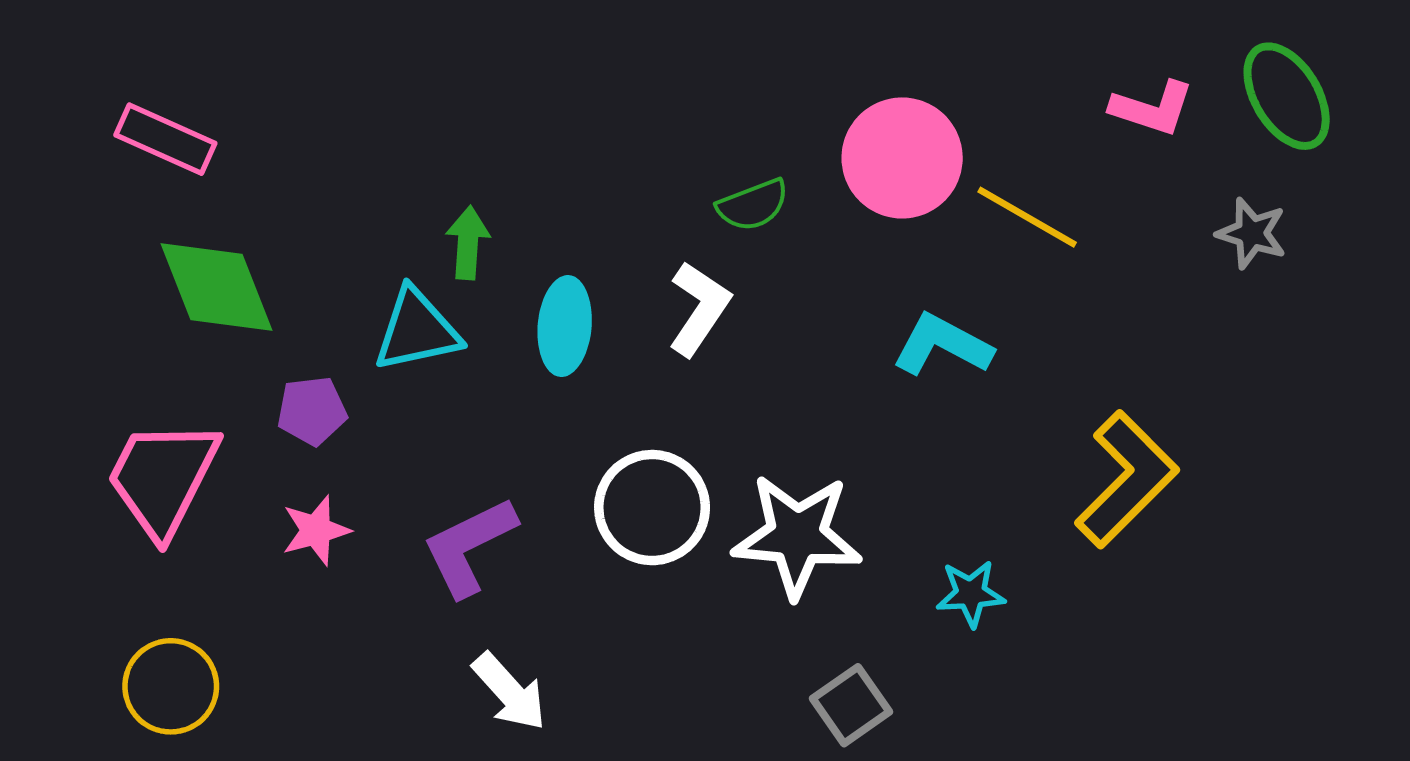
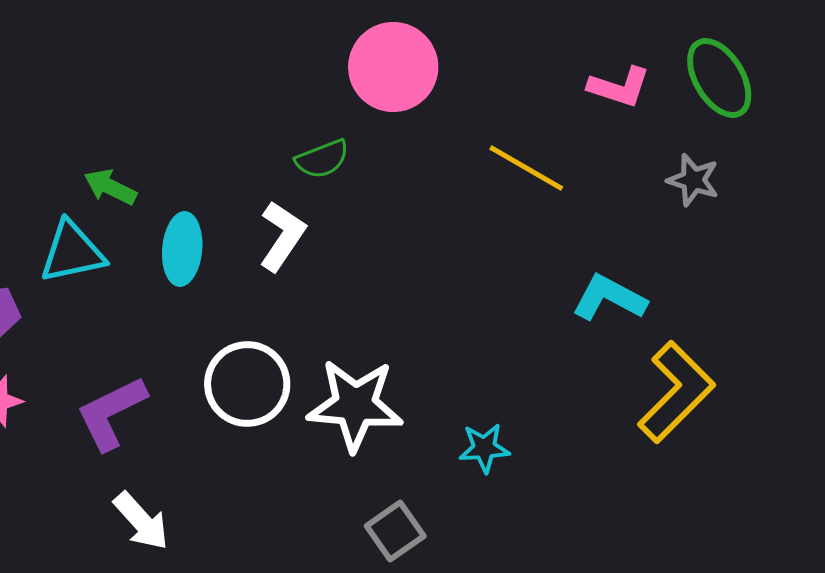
pink circle: (902, 158) -> (393, 67), moved
green arrow: (468, 243) -> (110, 187), turned -68
cyan L-shape: (942, 345) -> (609, 298), moved
yellow L-shape: (1127, 479) -> (676, 392), moved

